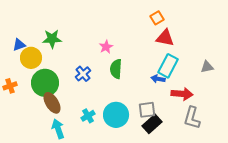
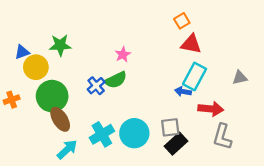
green semicircle: (116, 69) -> (116, 80), moved, turned -120
cyan cross: (88, 116) -> (102, 134), size x1.5
cyan arrow: (58, 129) -> (67, 149), turned 66

